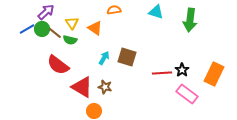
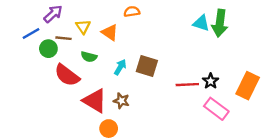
cyan triangle: (156, 12) -> (201, 23), moved
green circle: (42, 29) -> (48, 49), moved
brown line: (55, 33) -> (63, 38), turned -32
green semicircle: (70, 40) -> (89, 57), moved

